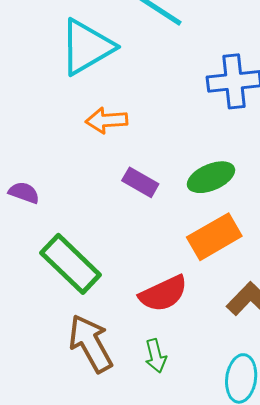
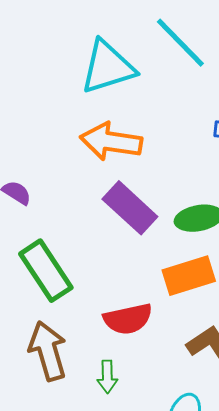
orange arrow: (107, 120) -> (111, 142), size x1.5
purple rectangle: (140, 182) -> (130, 208), size x1.6

